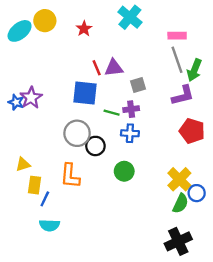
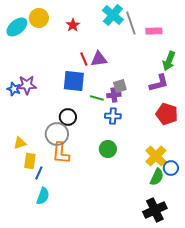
gray line: (177, 60) -> (131, 23), moved
gray square: (138, 85) -> (120, 86), moved
purple star: (31, 98) -> (27, 85), turned 30
gray circle: (77, 133) -> (57, 134), moved
black circle: (95, 146) -> (68, 117), moved
cyan semicircle: (49, 225) -> (43, 196), turned -72

